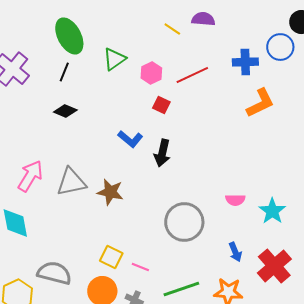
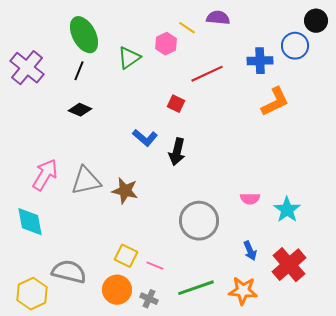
pink hexagon: (151, 73) -> (166, 44), moved

